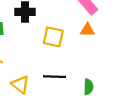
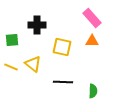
yellow triangle: (20, 85) -> (33, 64), moved

